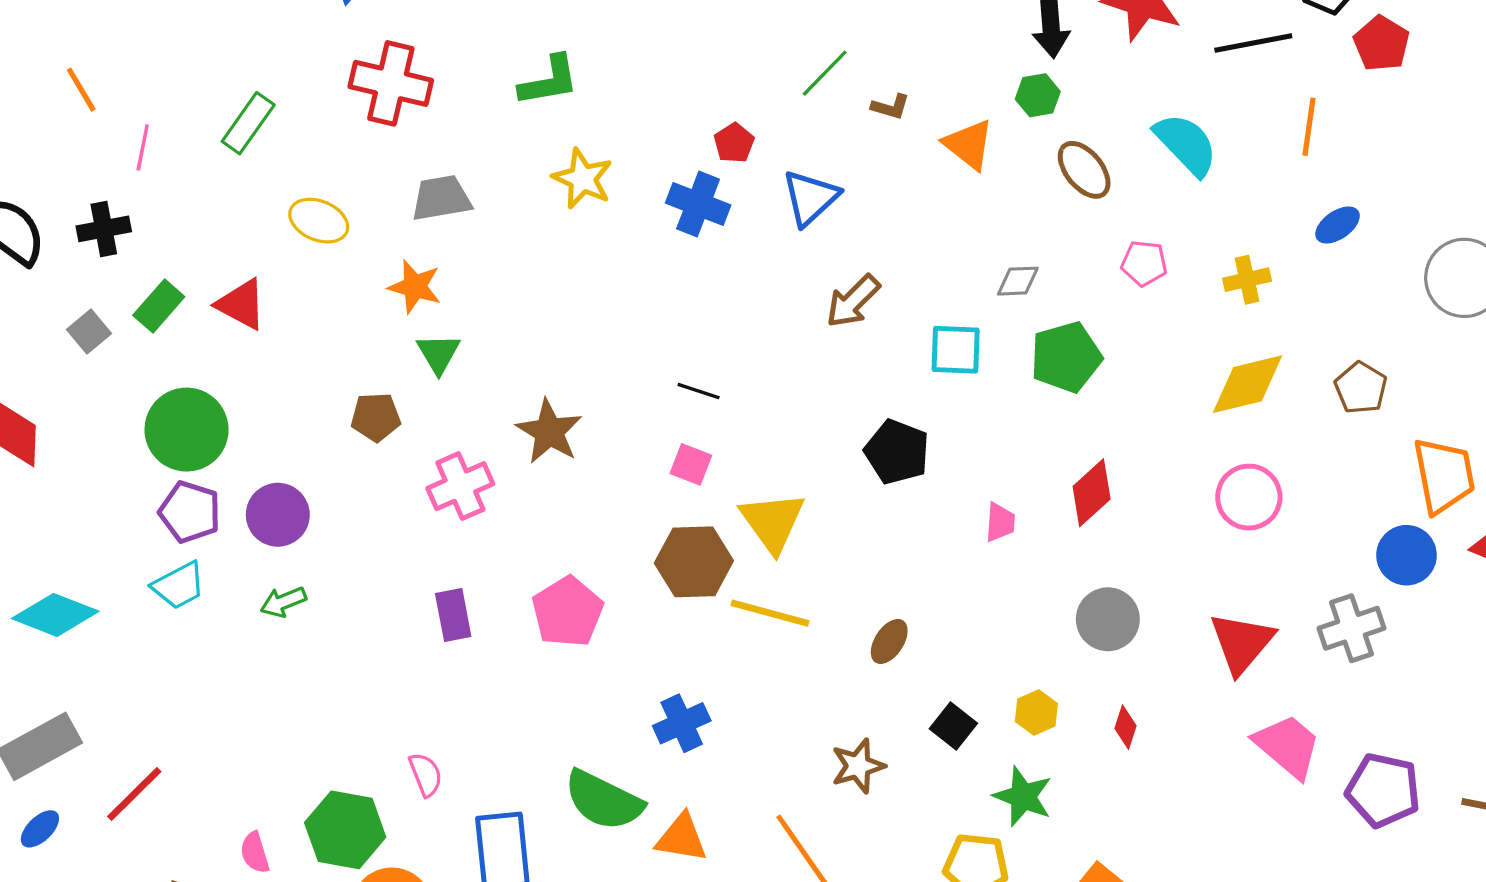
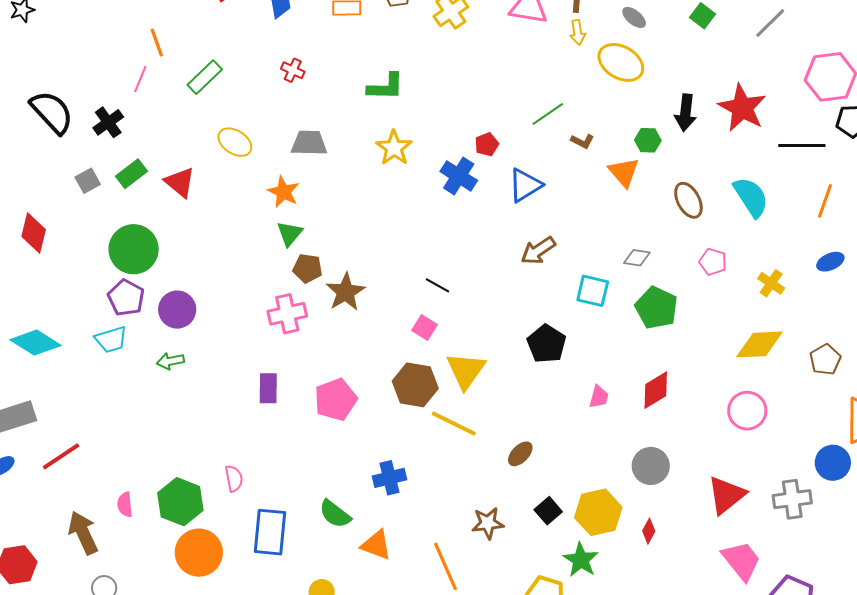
red cross: (391, 83) -> (293, 70), size x0.5
orange line: (81, 90) -> (157, 42), moved
green hexagon: (1038, 95) -> (648, 140), moved
black cross: (104, 229) -> (108, 122), turned -36
yellow cross: (1247, 280) -> (771, 283), turned 36
green pentagon: (1066, 357) -> (656, 308), turned 30
brown pentagon: (376, 417) -> (308, 268), moved
yellow hexagon: (1036, 713) -> (598, 512), size x1.8
green semicircle: (604, 800) -> (335, 514), size x0.7

